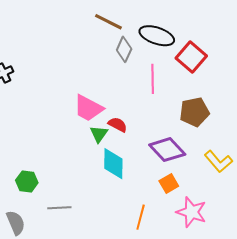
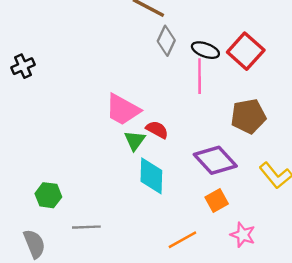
black ellipse: (157, 36) -> (205, 50), moved, size x0.7
pink star: (191, 212) -> (243, 235), size x0.7
orange line: (141, 217) -> (182, 240), turned 45

